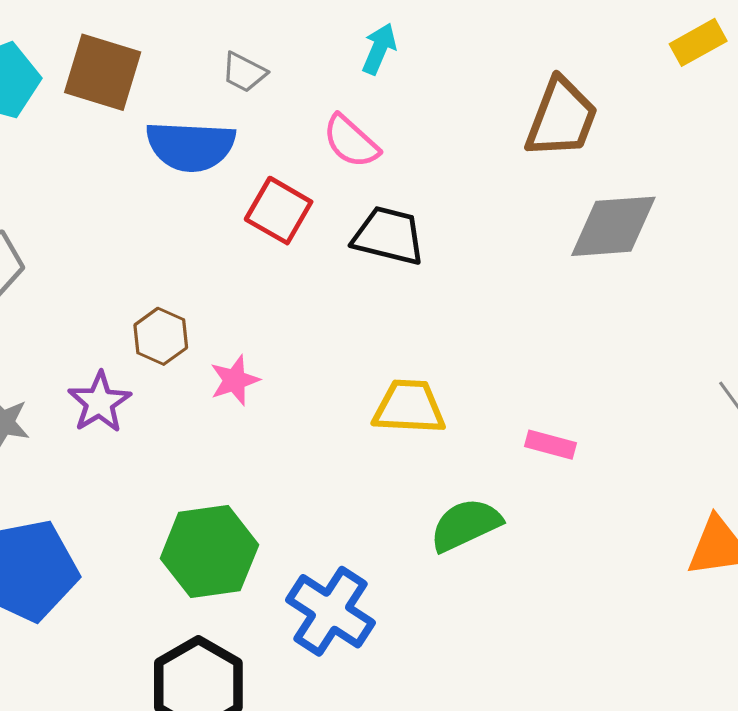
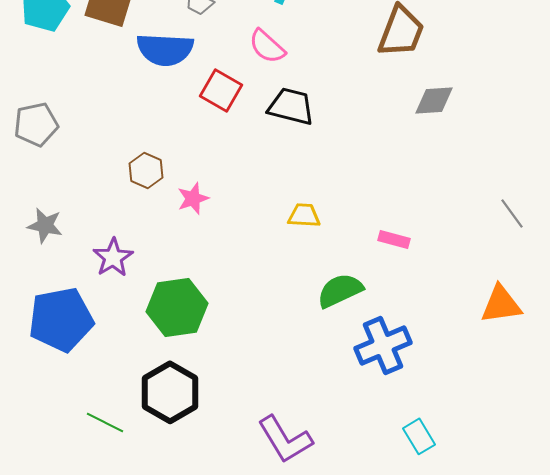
gray diamond: (613, 226) -> (434, 100), size x0.7
purple star: (99, 402) -> (113, 257), moved
yellow trapezoid: (409, 407) -> (304, 215), size x0.7
blue cross: (330, 611) -> (383, 345), moved, turned 34

